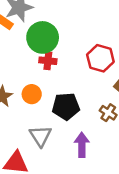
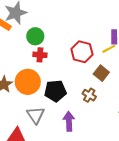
green circle: (43, 37) -> (35, 36), size x0.7
orange circle: (32, 94) -> (28, 82), size x1.6

